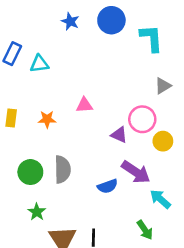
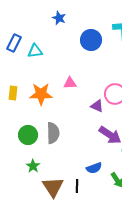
blue circle: (111, 20) -> (91, 40), moved
orange star: (47, 119) -> (41, 94), size x1.6
blue semicircle: (108, 186) -> (94, 168), moved

